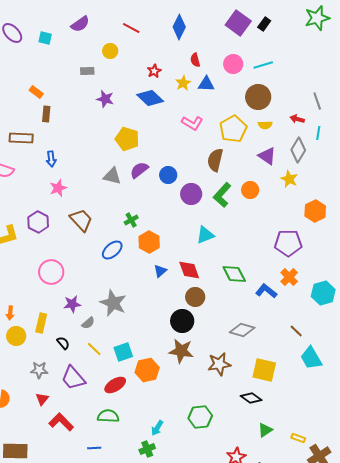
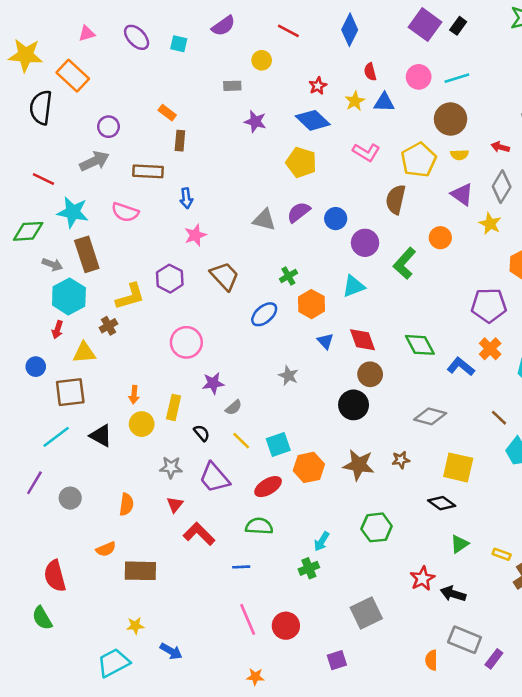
yellow pentagon: (127, 139) -> (301, 162), moved
green L-shape: (222, 195) -> (405, 263), moved
cyan triangle: (205, 235) -> (354, 286), moved
blue triangle: (160, 271) -> (325, 341), turned -32
gray star: (113, 303) -> (288, 376), moved, size x0.6
brown star: (181, 351) -> (359, 465), moved
brown star: (219, 364) -> (401, 460), size x0.6

